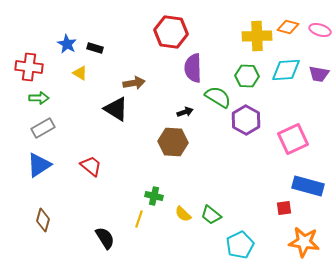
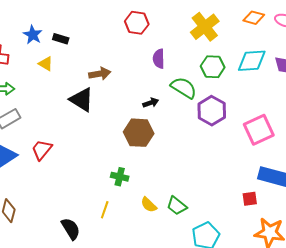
red hexagon: (171, 32) -> (137, 23), size x0.7
yellow cross: (257, 36) -> (205, 27), moved, turned -36
purple semicircle: (193, 68) -> (159, 59), size x0.7
red trapezoid: (91, 166) -> (42, 150), moved, turned -90
green cross: (154, 196) -> (120, 177), moved

